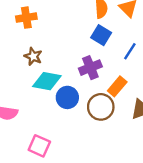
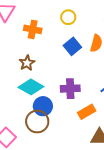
blue square: (101, 35) -> (72, 46), moved
brown circle: (101, 107) -> (37, 121), moved

